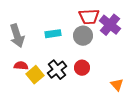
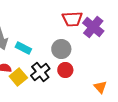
cyan rectangle: (53, 34) -> (23, 48), moved, turned 35
gray circle: (83, 36) -> (61, 49), moved

